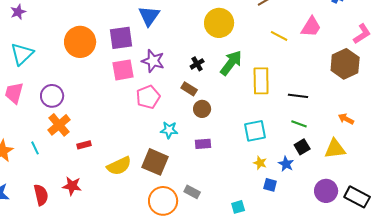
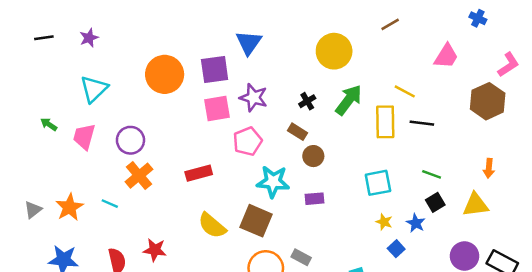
yellow line: (279, 36) -> (405, 91), moved
black line: (298, 96) -> (422, 123), moved
orange arrow: (346, 119) -> (489, 168), turned -112
cyan star: (169, 130) -> (273, 182), size x1.5
red rectangle: (84, 145) -> (199, 173), moved, size x1.5
cyan line: (35, 148) -> (110, 204), turned -40
yellow semicircle: (119, 166) -> (212, 226), turned 65
blue square: (270, 185) -> (396, 249), turned 32

